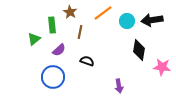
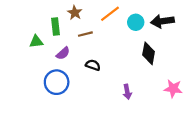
brown line: (80, 32) -> (85, 34), turned 64
green triangle: (34, 39) -> (36, 42), turned 32
pink star: (162, 67) -> (173, 89), moved

